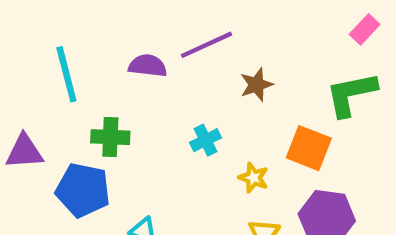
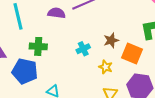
brown star: (256, 85) -> (111, 40), moved

